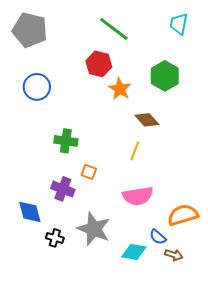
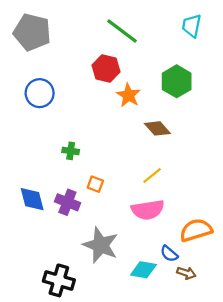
green cross: (66, 141) -> (71, 151), size x0.7
yellow line: (135, 151) -> (152, 176), moved, turned 30
blue diamond: (30, 212) -> (32, 199), moved
black cross: (55, 238) -> (59, 280), moved, size x1.6

